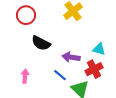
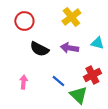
cyan triangle: (99, 49) -> (97, 43), moved
purple arrow: (71, 57) -> (69, 48), moved

